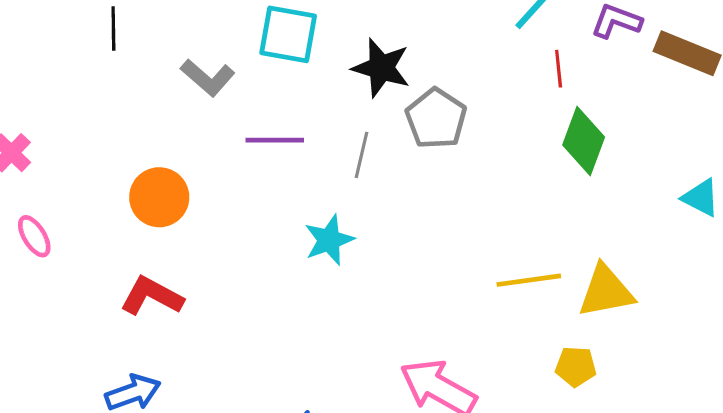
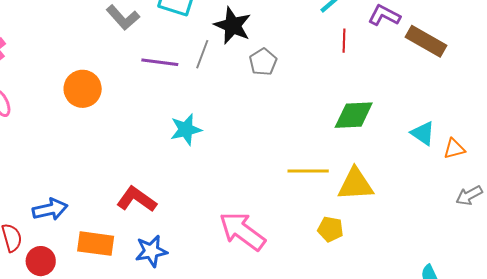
gray pentagon: (436, 119) -> (263, 62), size x0.7
green diamond: (584, 141) -> (354, 115), moved, turned 60
gray line: (362, 155) -> (202, 54), moved
red L-shape: (152, 296) -> (137, 199), moved

